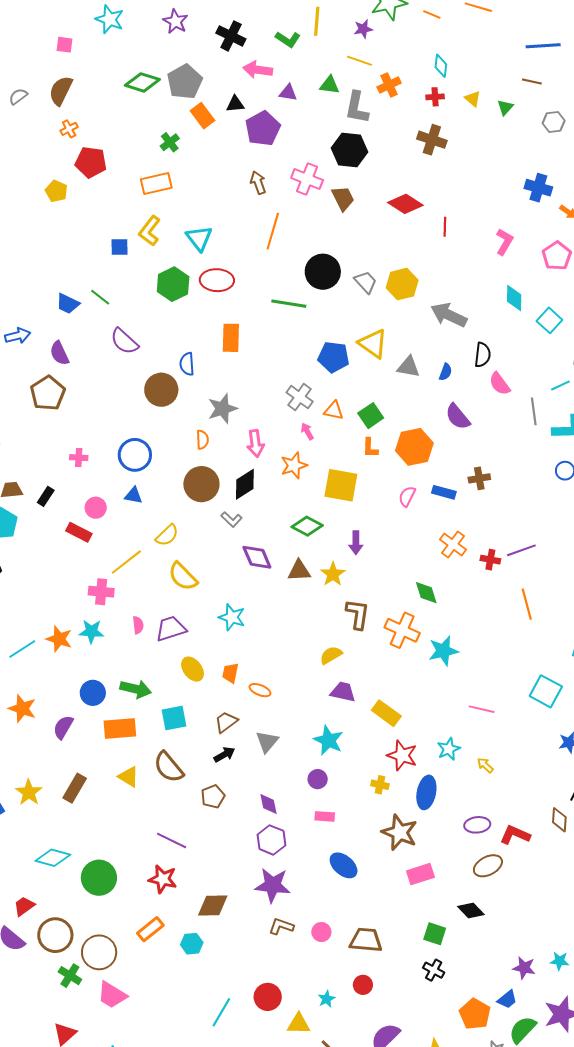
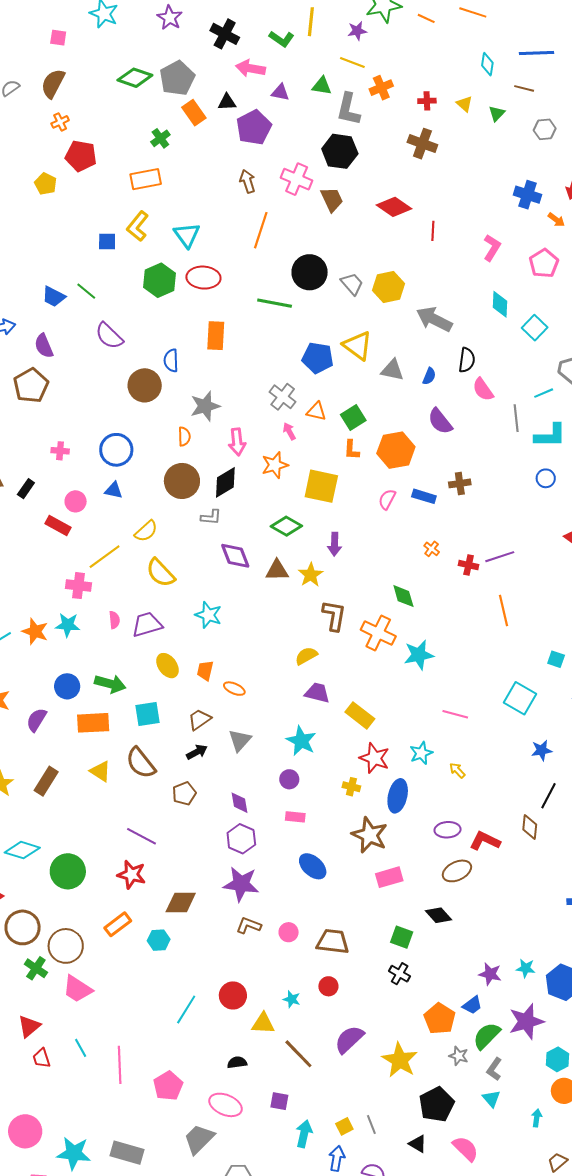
cyan diamond: (441, 66) -> (487, 64), moved
gray L-shape: (232, 519) -> (211, 517), turned -40
orange cross: (453, 545) -> (432, 549), size x0.6
cyan star: (326, 999) -> (292, 999), turned -30

